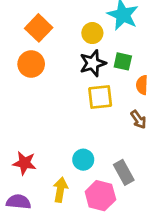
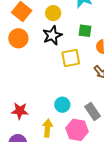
yellow circle: (92, 33) -> (53, 13), moved
black star: (93, 63) -> (52, 35), moved

